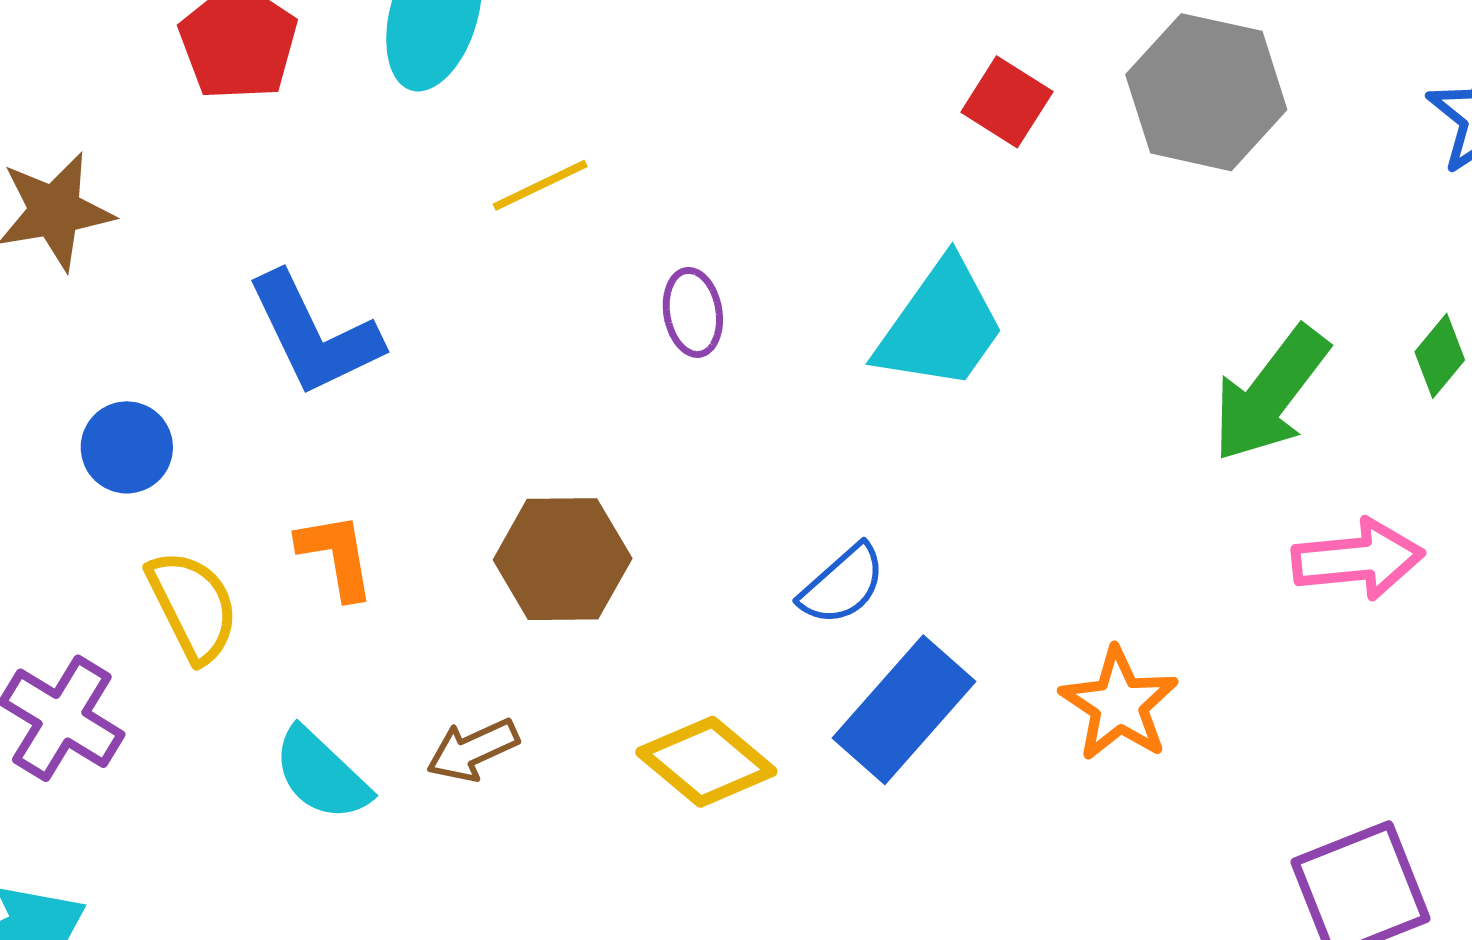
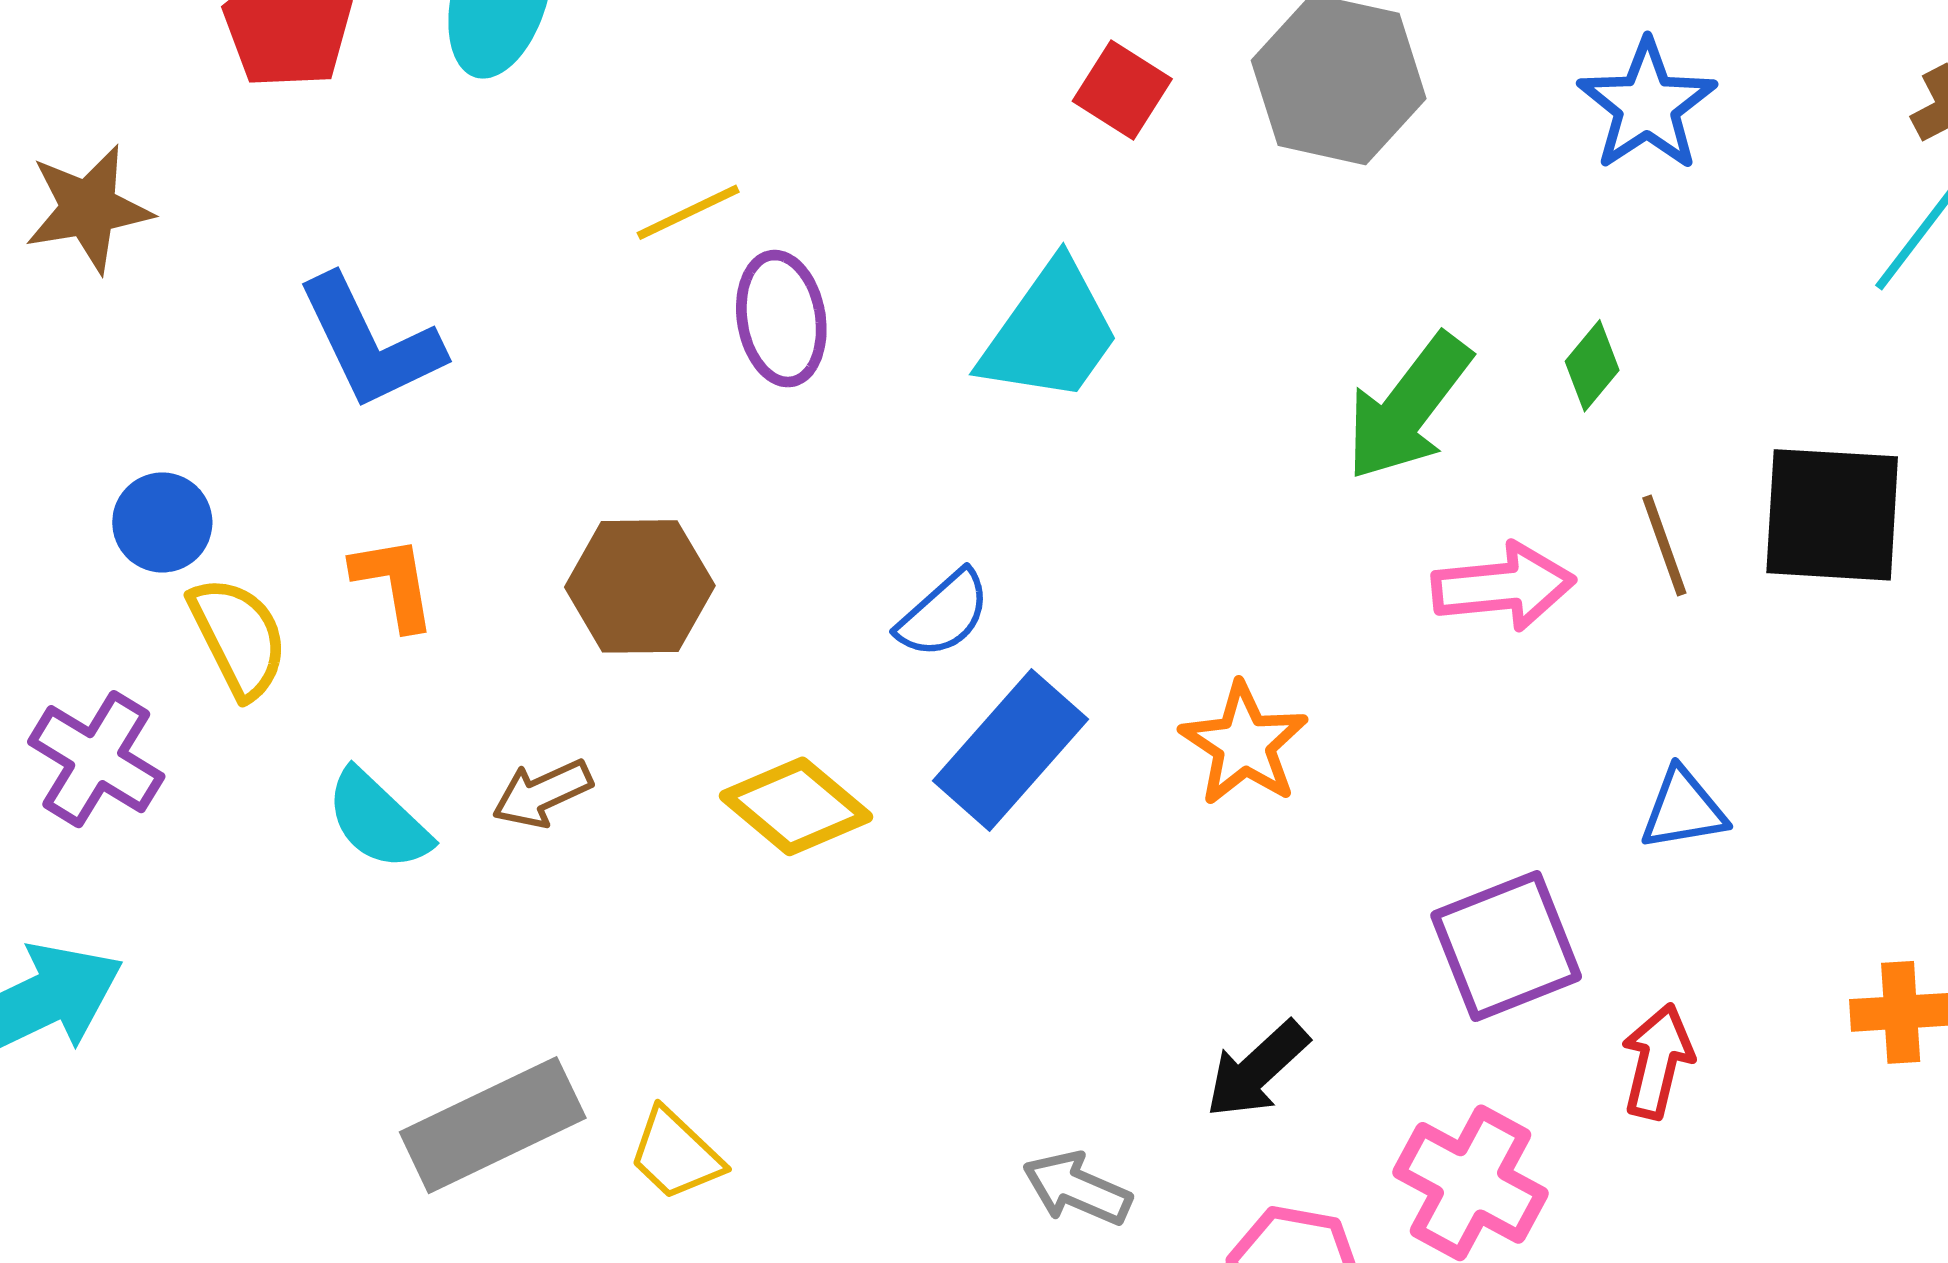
yellow line: (540, 185) -> (688, 212), moved
purple ellipse: (693, 312) -> (781, 319), size x1.4
blue circle: (127, 447) -> (162, 522), moved

